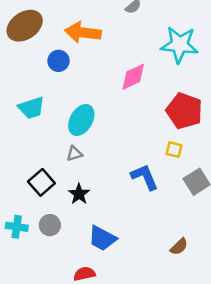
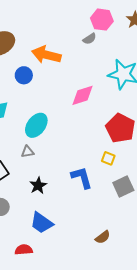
black star: (79, 194) -> (38, 186), moved

